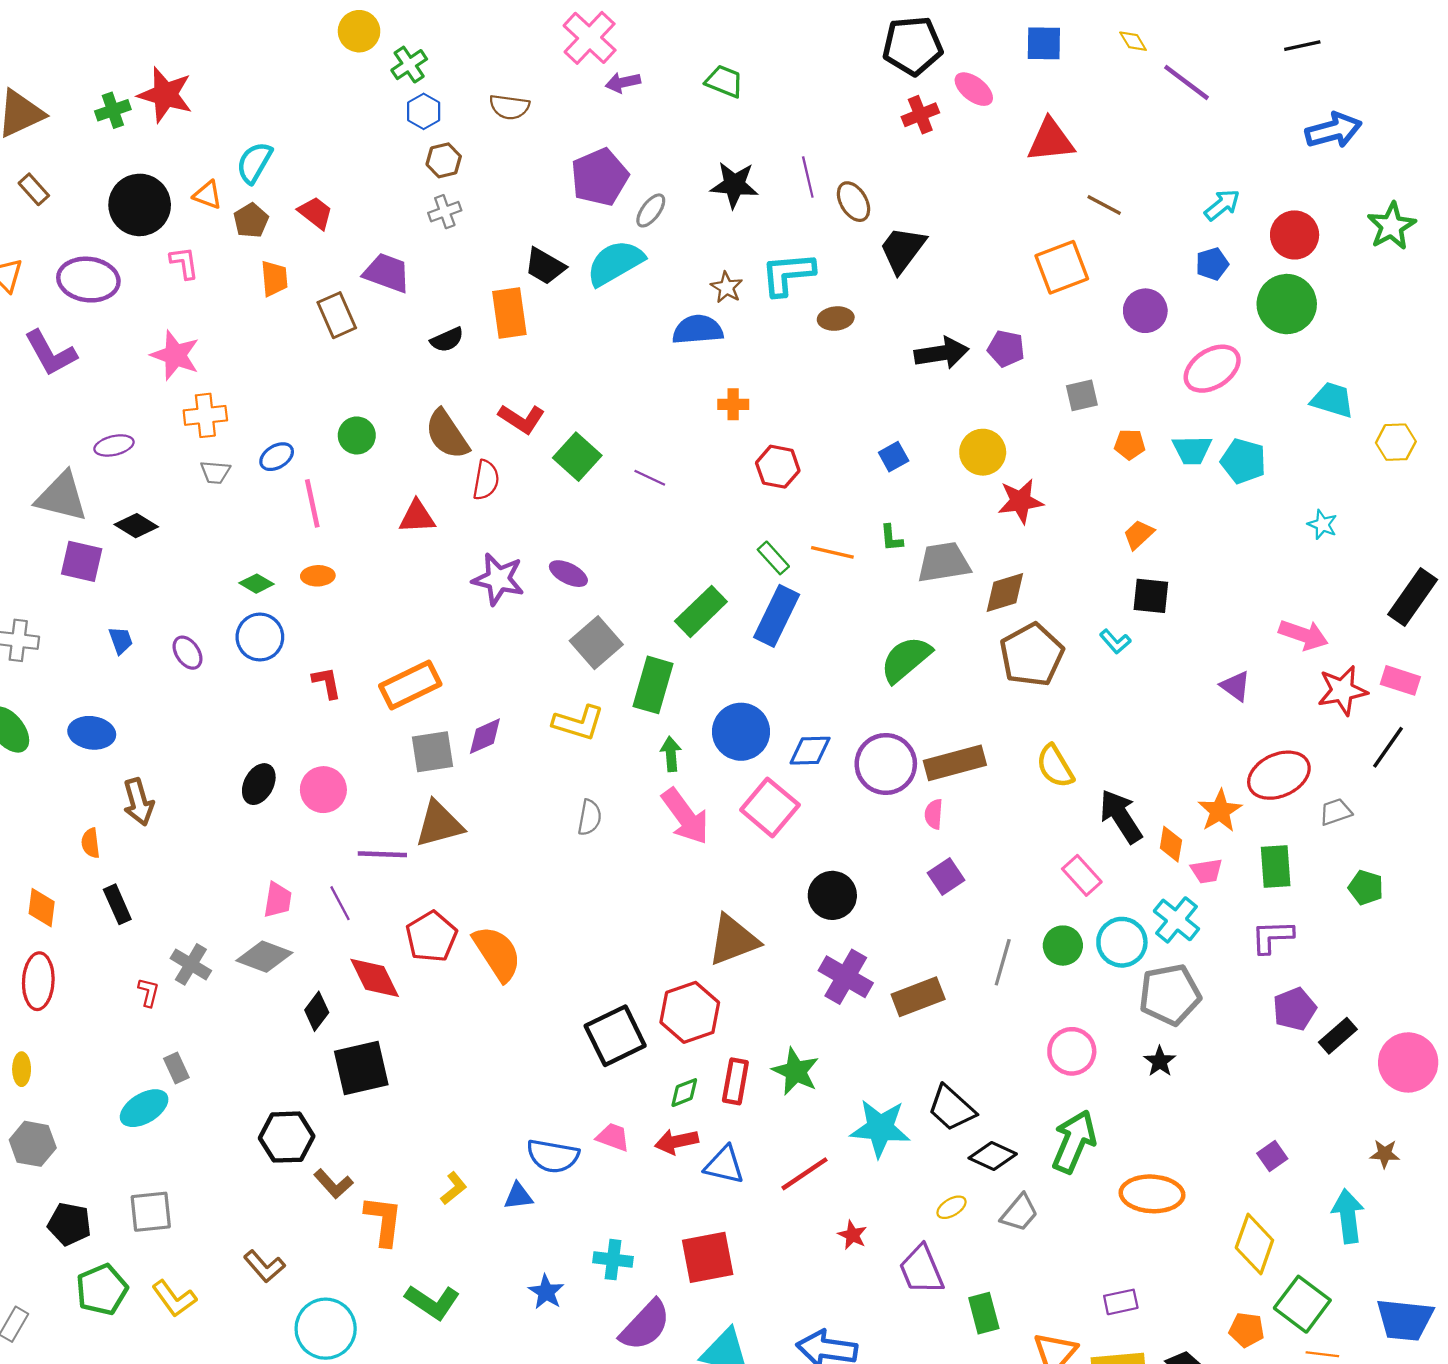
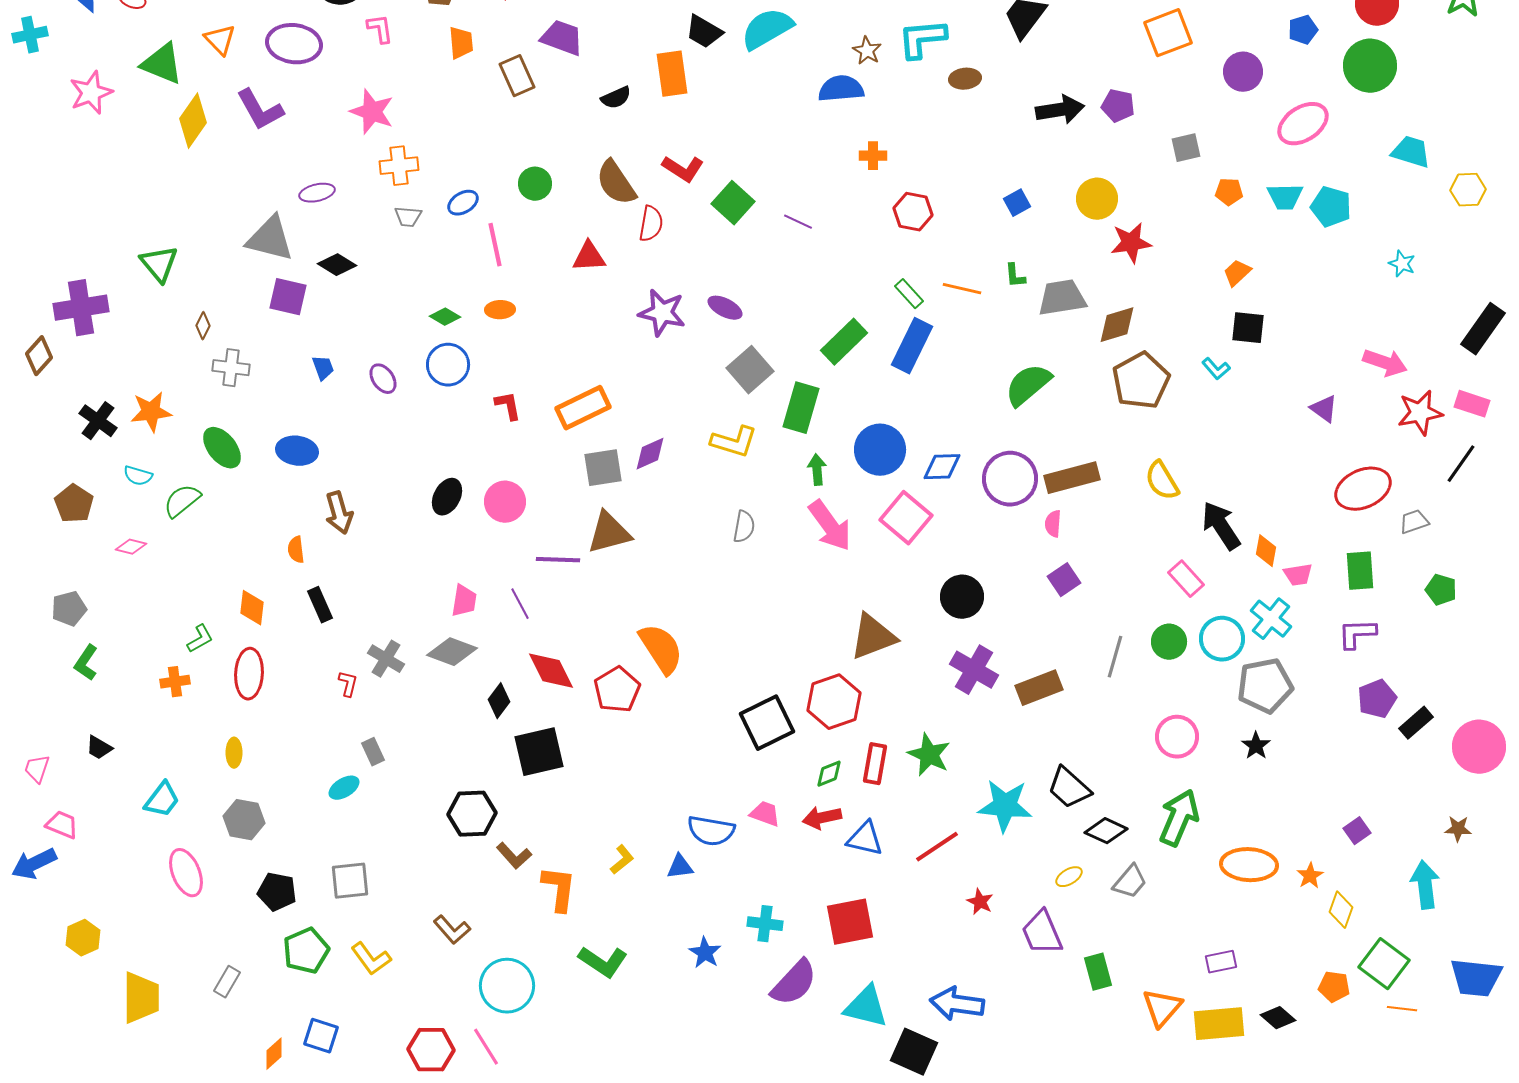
orange star: (1220, 811) -> (1310, 876), moved, size x0.7
red pentagon: (431, 937) -> (617, 690), moved
cyan ellipse: (144, 1108) -> (344, 788), size x0.7
yellow diamond: (1254, 1244) -> (1341, 910), size x0.7

